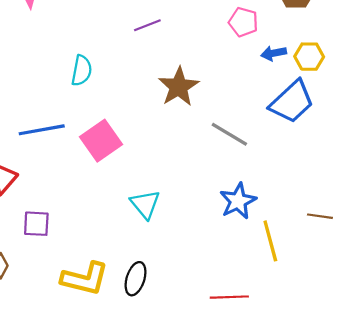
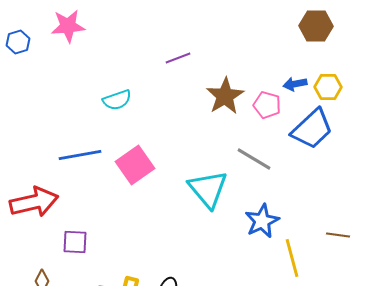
pink pentagon: (243, 22) -> (267, 105), moved
cyan semicircle: (82, 71) -> (117, 100), turned 60
brown star: (179, 87) -> (225, 96), moved
cyan triangle: (145, 204) -> (208, 189), moved, size x1.4

